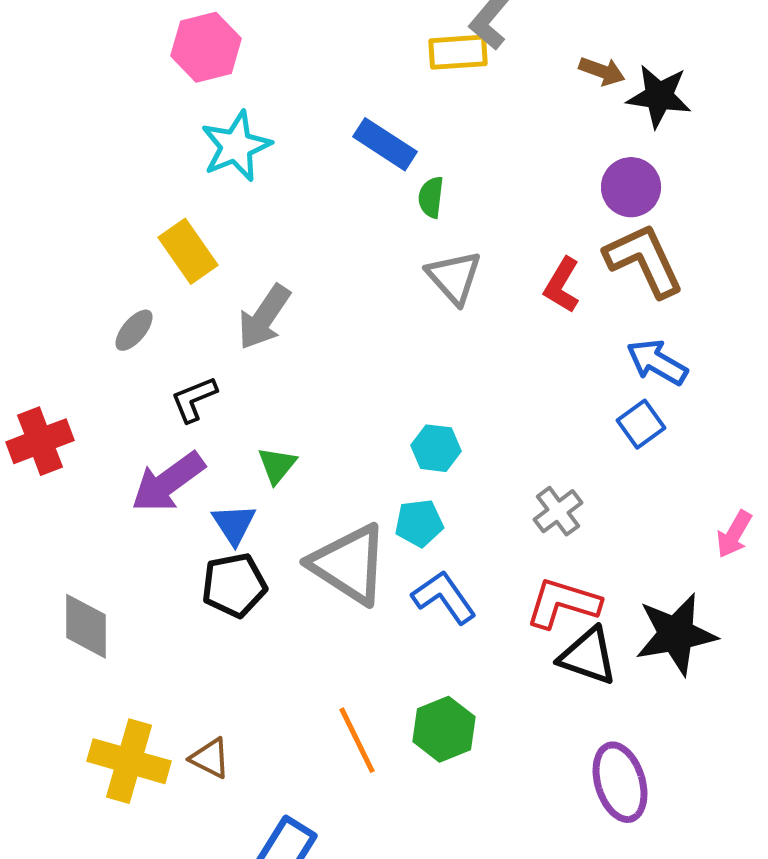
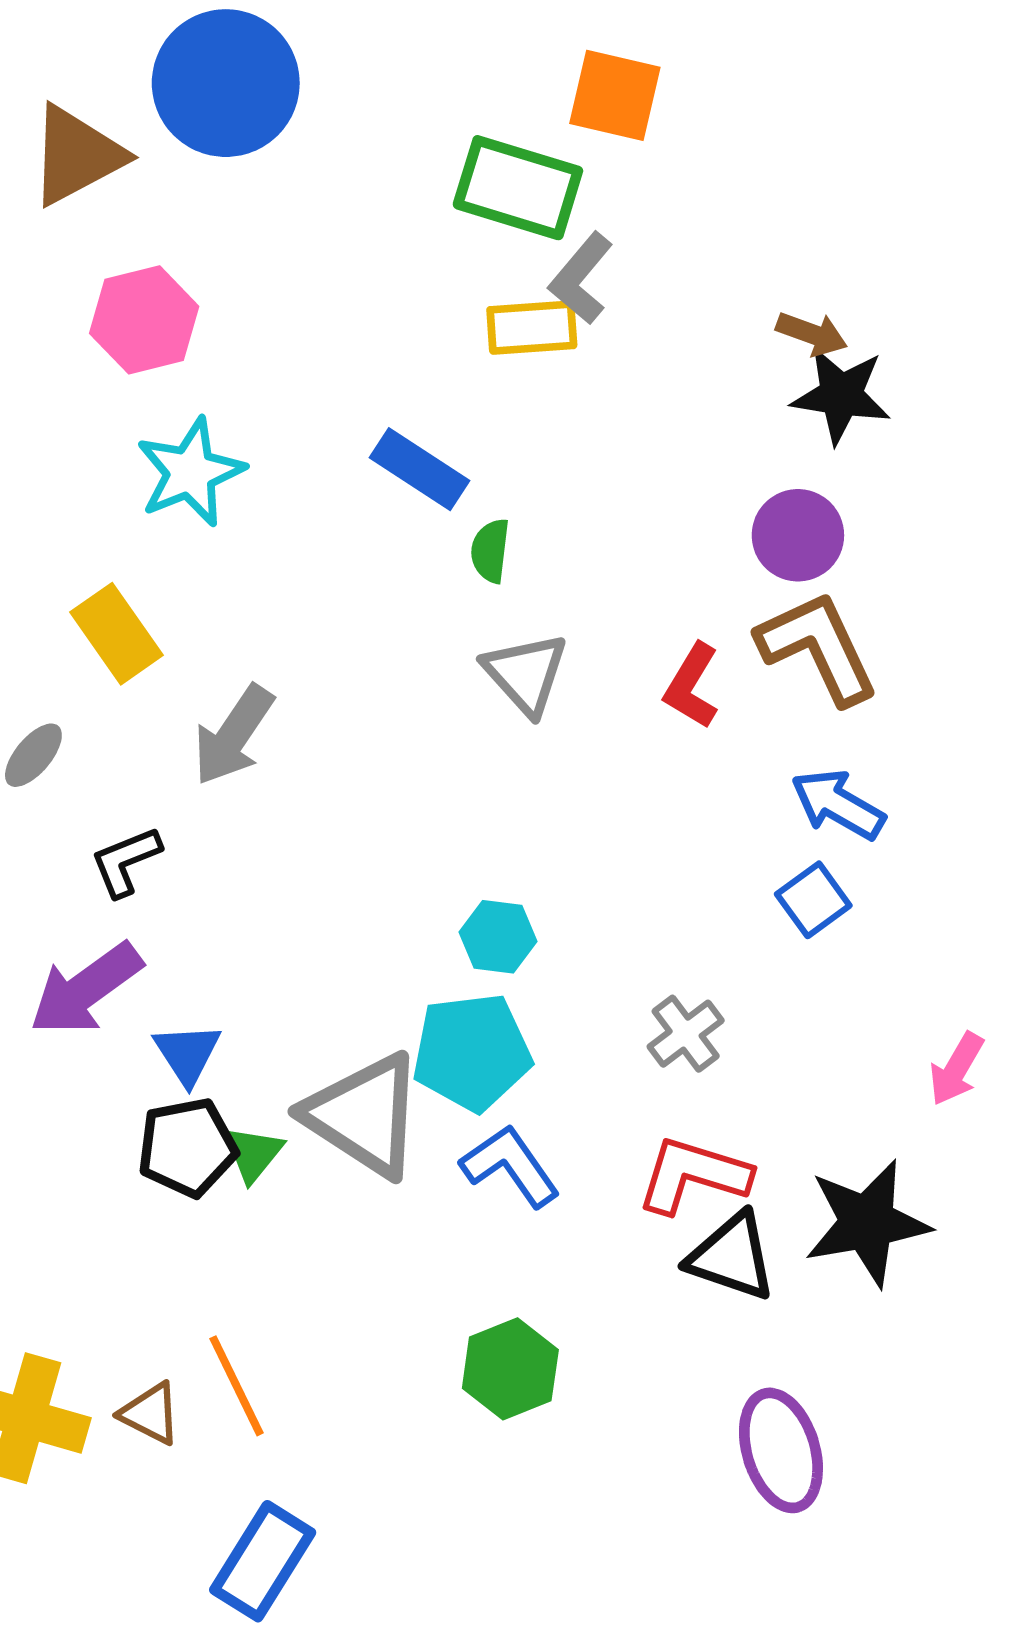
brown arrow: (602, 71) -> (812, 334), moved
green triangle: (277, 465) -> (253, 1154), moved
cyan pentagon: (419, 523) -> (472, 1052), size x1.6
orange line: (357, 740) -> (236, 1386), moved

